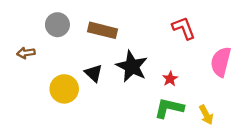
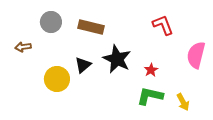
black triangle: (94, 73) -> (83, 65), turned 36

